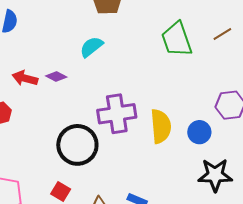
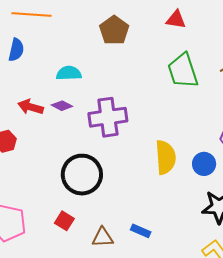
cyan semicircle: (91, 47) -> (69, 73), moved, turned 35
purple cross: (117, 114) -> (108, 117), moved

